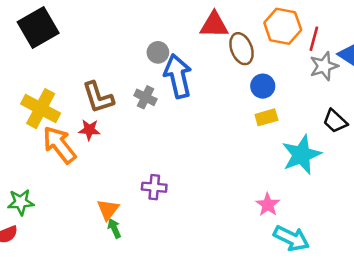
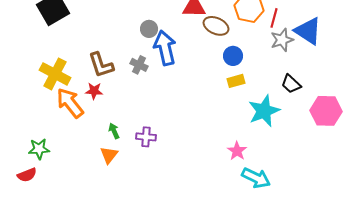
brown ellipse: (242, 49) -> (216, 26), turned -45
green arrow: (114, 228) -> (114, 131), moved

